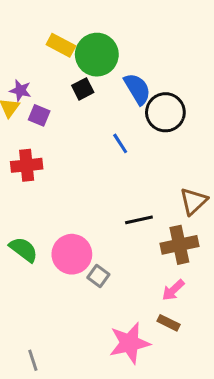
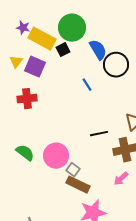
yellow rectangle: (61, 45) -> (42, 39), moved, size x1.5
purple star: (20, 90) -> (23, 28), moved
purple square: (39, 115) -> (35, 67), size x1.5
brown rectangle: (169, 323) -> (78, 185), moved, size x1.6

